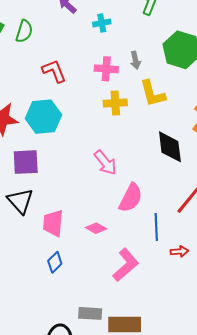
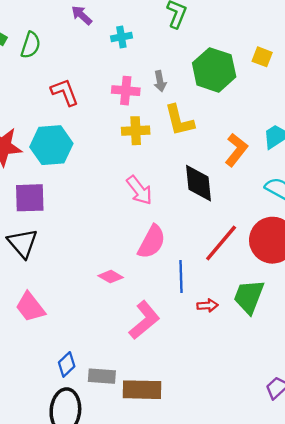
pink arrow: (105, 163) -> (139, 190), moved
pink trapezoid: (53, 223) -> (30, 307), moved, turned -44
blue diamond: (55, 262) -> (67, 364), moved

